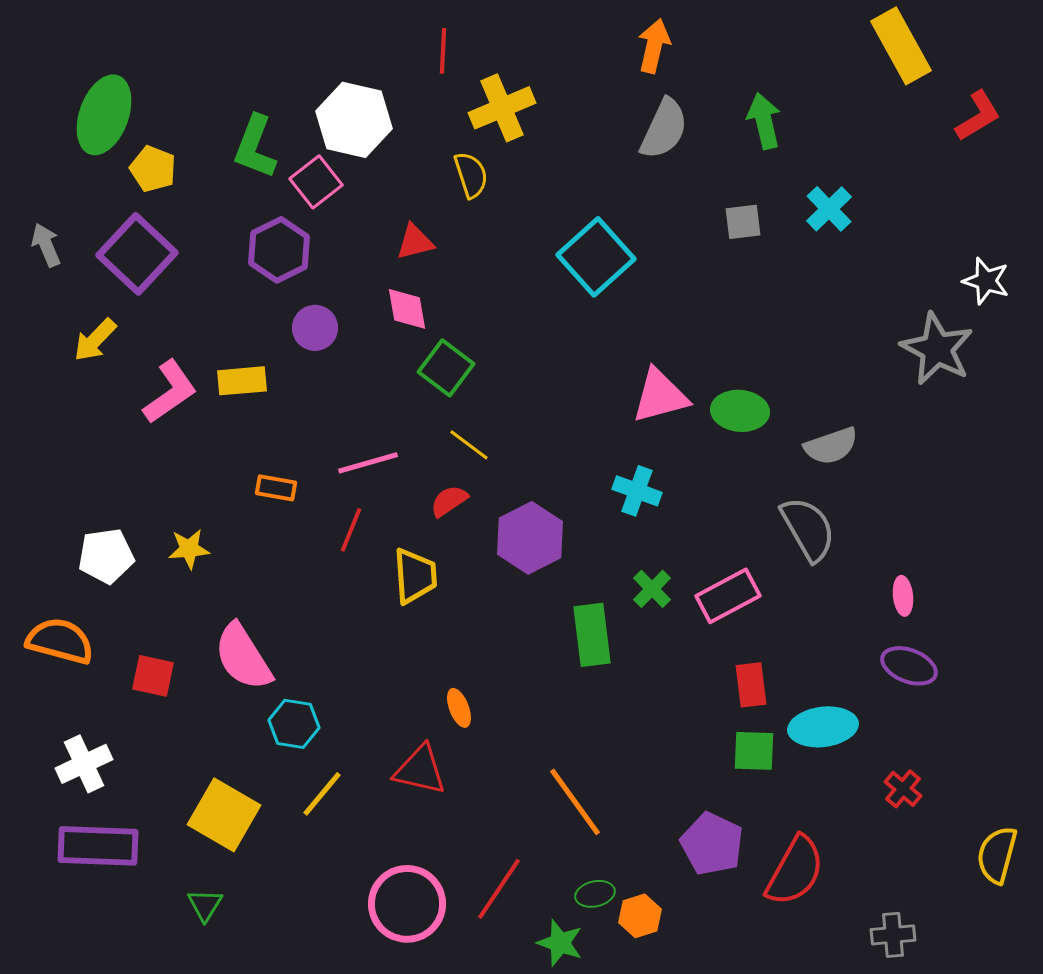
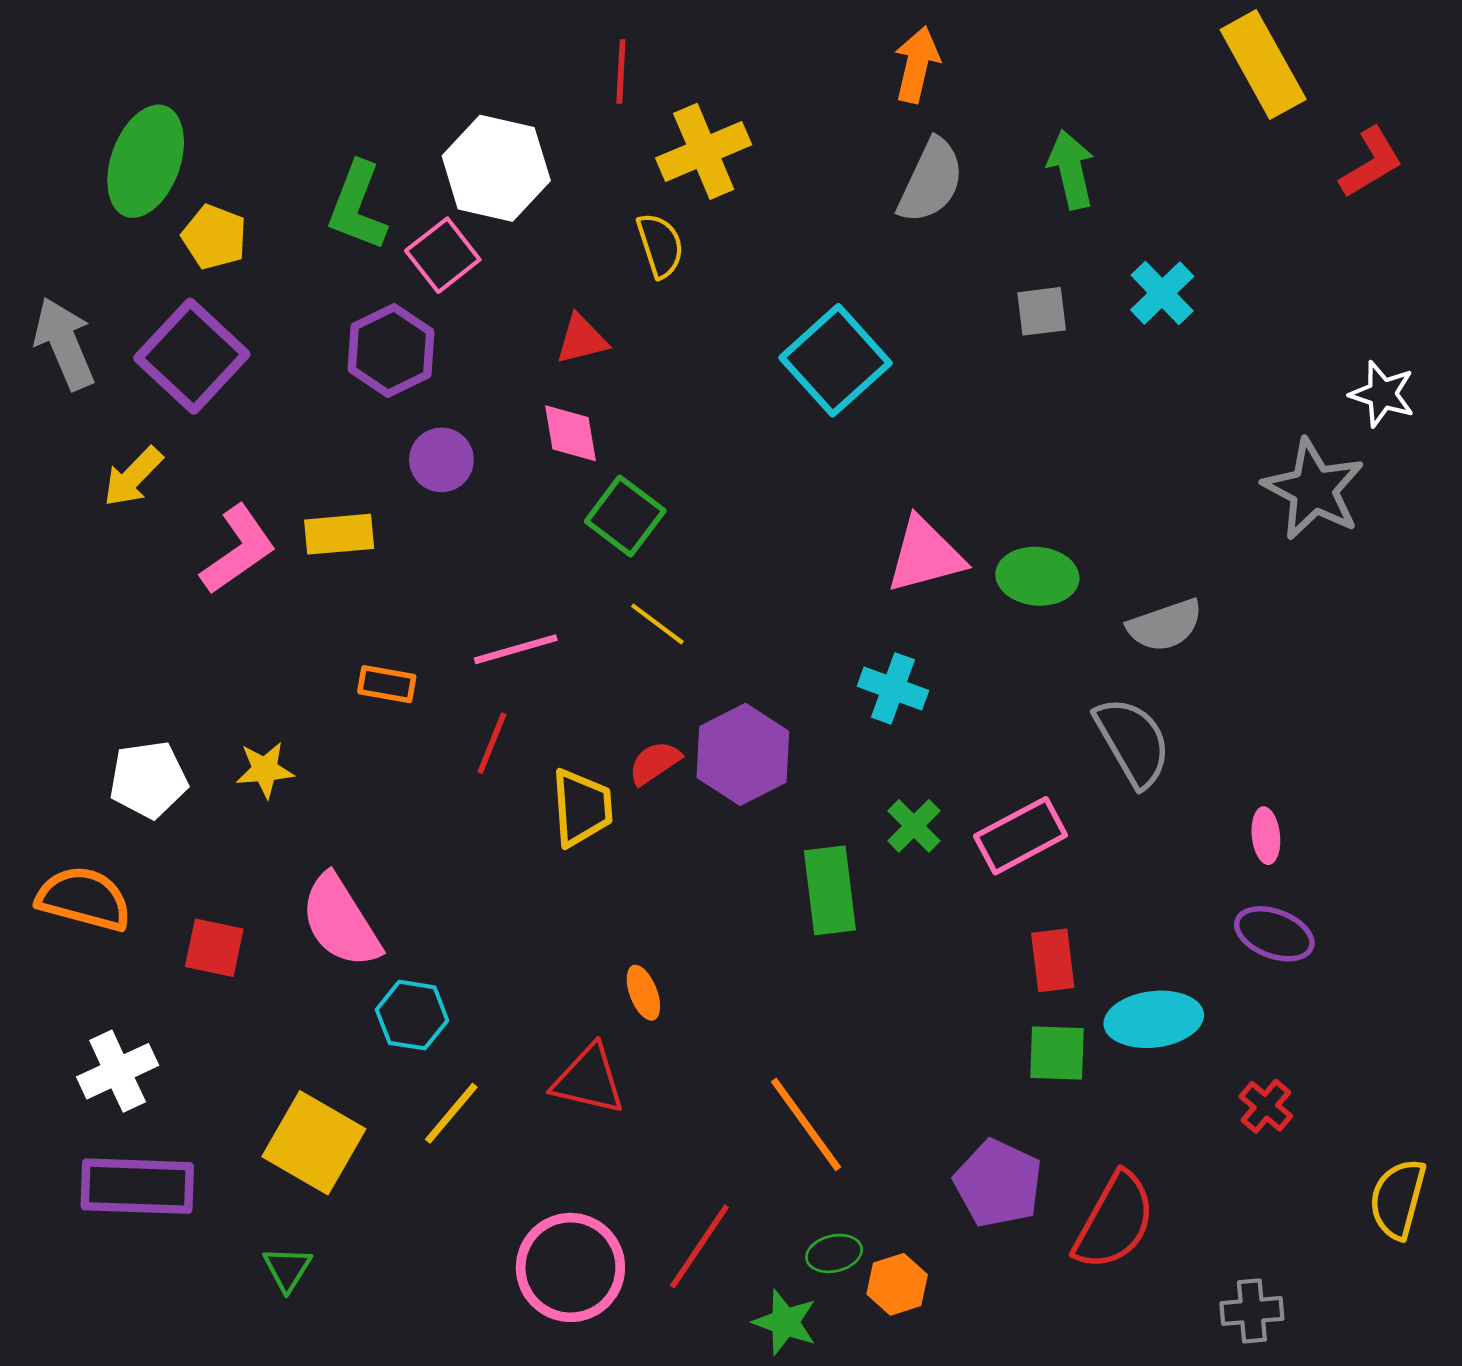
gray arrow: (46, 245) -> (64, 344), size x1.5
red semicircle: (449, 501) -> (655, 763), moved

